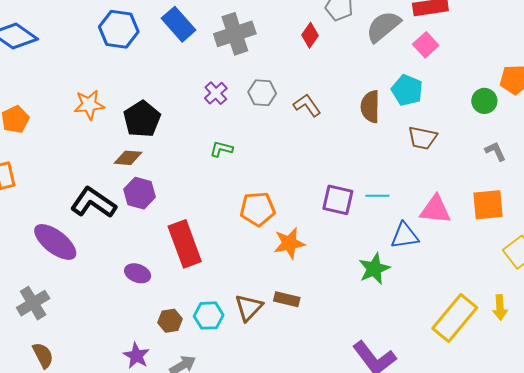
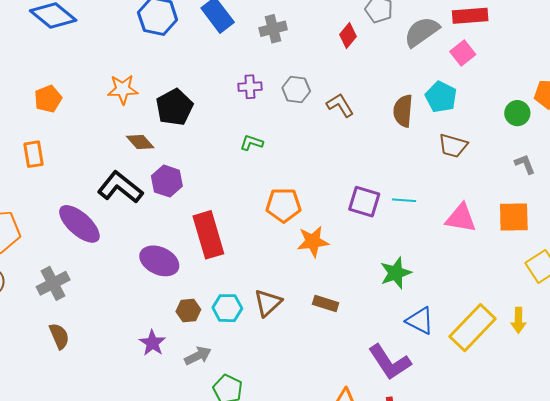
gray cross: (235, 34) -> (273, 29), size x0.7
purple cross: (216, 93) -> (250, 87), turned 35
brown diamond: (128, 158) -> (140, 142), moved, turned 40
blue triangle: (405, 236) -> (420, 321), moved, turned 32
purple ellipse: (138, 273) -> (159, 261), size x1.5
brown rectangle: (287, 299) -> (326, 304), moved

